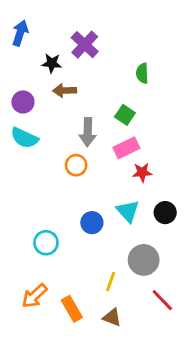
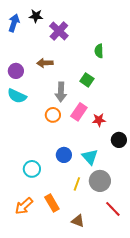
black star: (52, 63) -> (36, 16), moved
pink rectangle: (126, 148) -> (79, 112), moved, turned -30
cyan triangle: (128, 211) -> (90, 157), moved
black circle: (165, 213) -> (119, 140), moved
yellow line: (111, 282) -> (77, 184), moved
orange rectangle: (72, 309) -> (52, 203), moved

